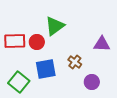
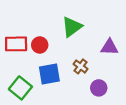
green triangle: (55, 26) -> (72, 27), moved

